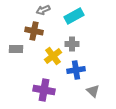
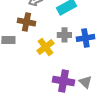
blue cross: (76, 70) -> (85, 38), moved
purple cross: (44, 90) -> (63, 81), moved

